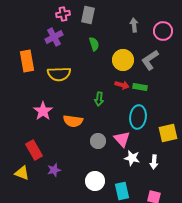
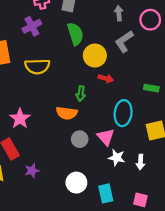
green semicircle: (94, 44) -> (75, 34), size x1.5
yellow circle: (123, 60) -> (95, 56), moved
gray L-shape: (150, 60) -> (124, 41), moved
green rectangle: (140, 87) -> (151, 88), moved
pink star: (43, 111) -> (20, 119), moved
orange semicircle: (73, 121) -> (67, 113), moved

